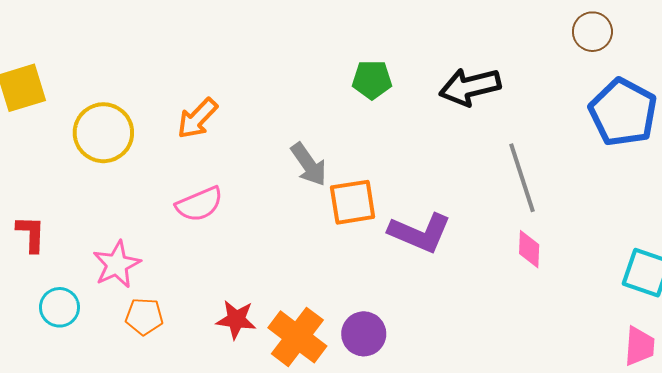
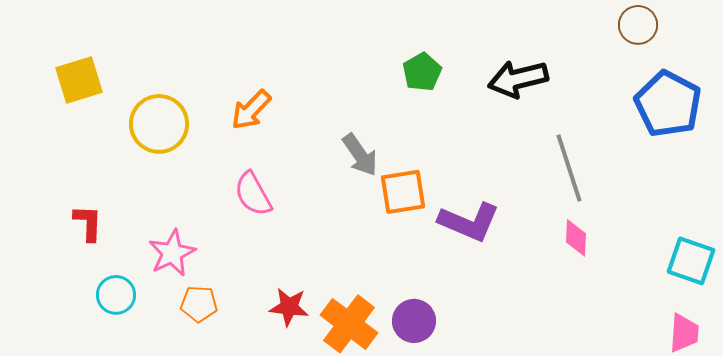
green pentagon: (372, 80) -> (422, 72), turned -30
pink semicircle: (199, 204) -> (253, 194), turned 84

